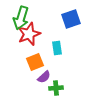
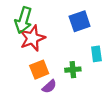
cyan rectangle: (57, 48) -> (96, 54), moved
green cross: (56, 88) -> (73, 70), moved

